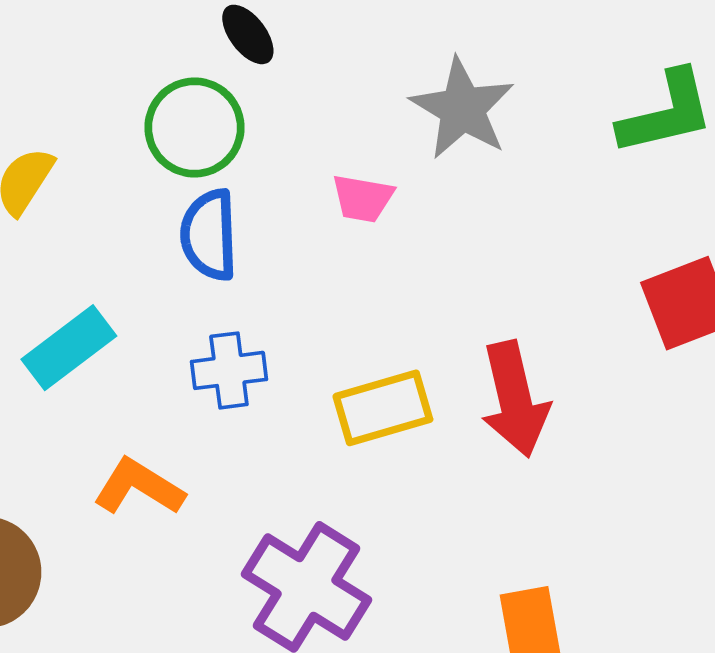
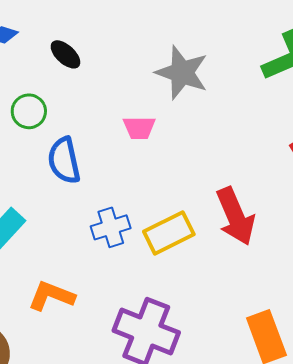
green circle: (195, 127) -> (29, 111), moved, size x0.7
blue cross: (229, 370) -> (111, 227), moved

